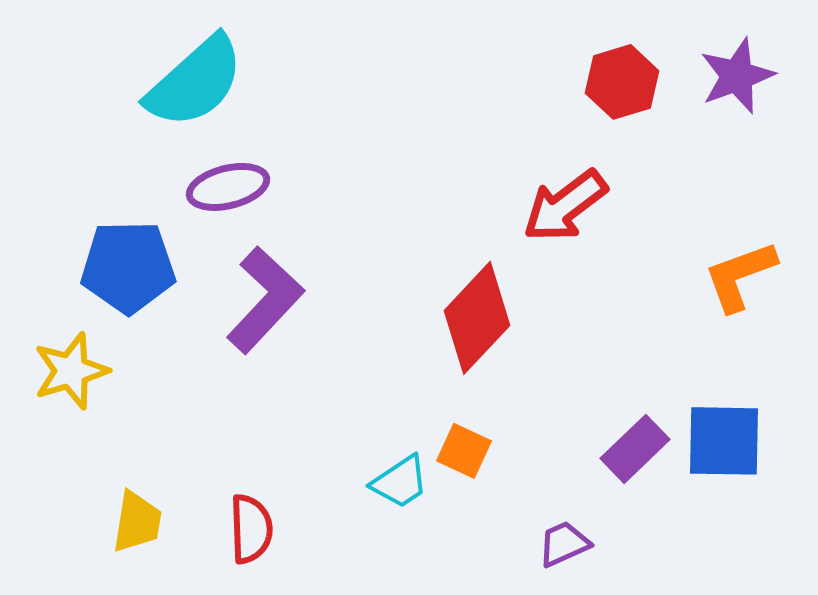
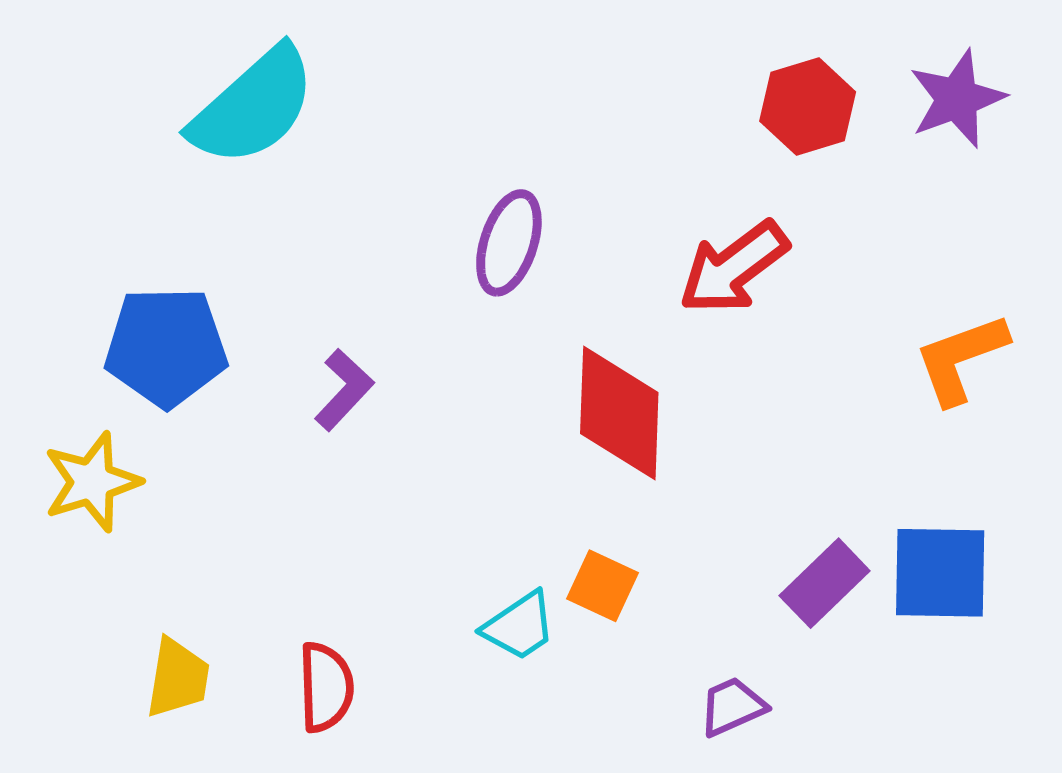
purple ellipse: (228, 187) -> (509, 243), moved, turned -58
purple L-shape: (265, 300) -> (344, 390), size x0.6
red diamond: (477, 318) -> (619, 413), turned -41

